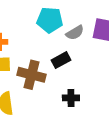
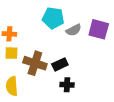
black rectangle: (61, 60) -> (60, 64), moved

